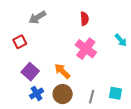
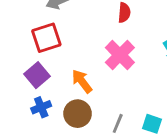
red square: (20, 42) -> (46, 38), moved, size x1.5

